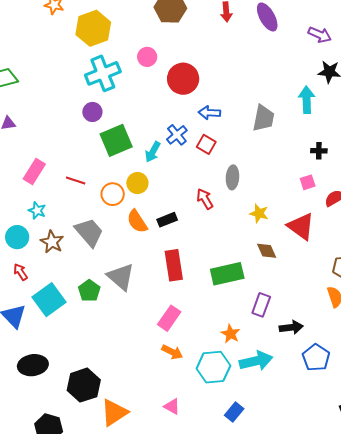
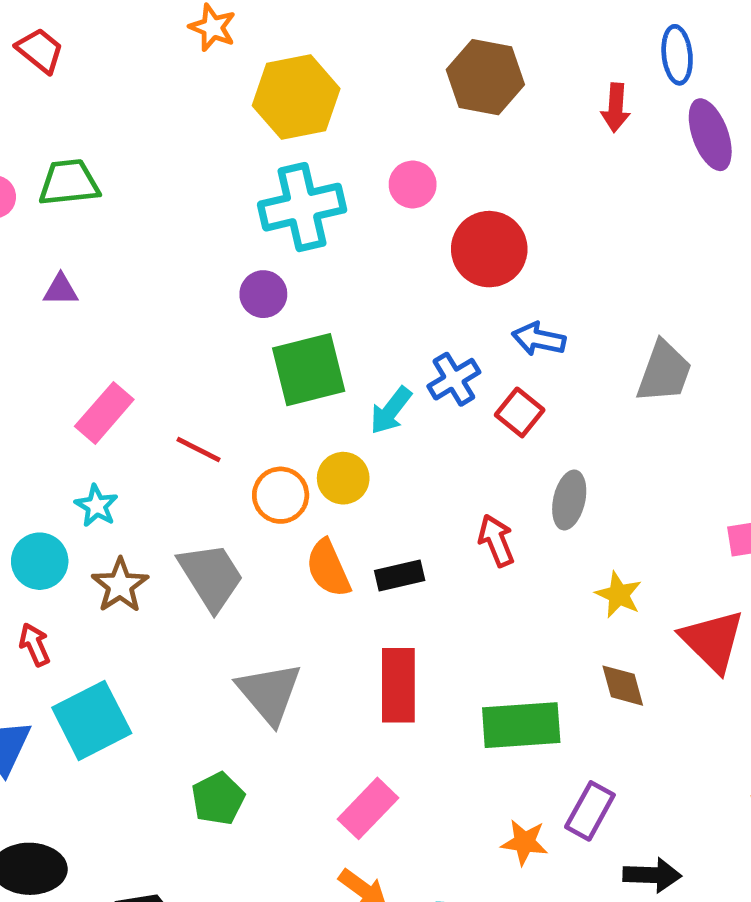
green pentagon: (89, 291) -> (218, 799), moved
orange star: (231, 334) -> (524, 842), moved, turned -30

